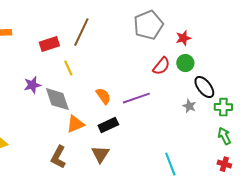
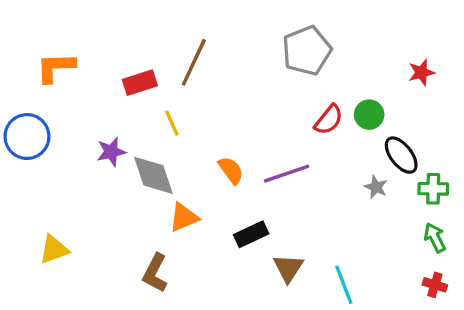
red star: (183, 38) -> (421, 72), moved
black rectangle: (108, 125) -> (251, 234), moved
brown triangle: (100, 154) -> (288, 268), moved

